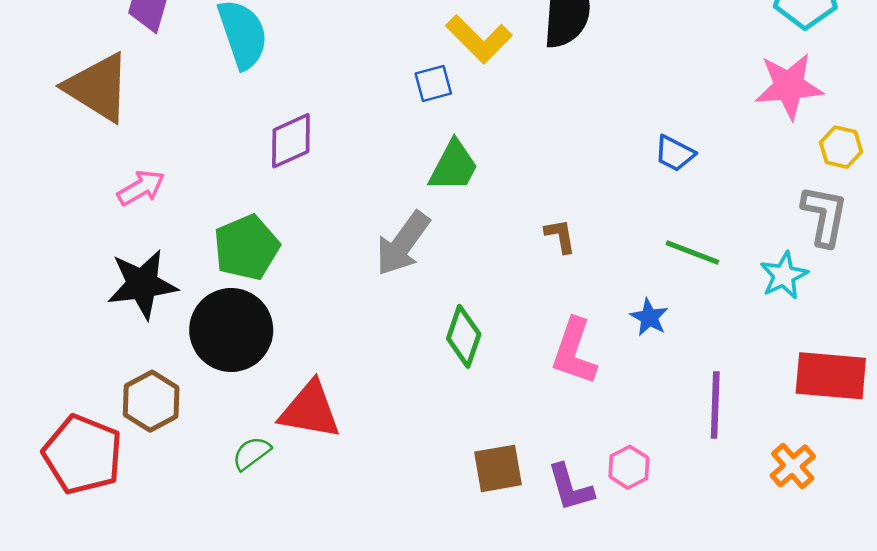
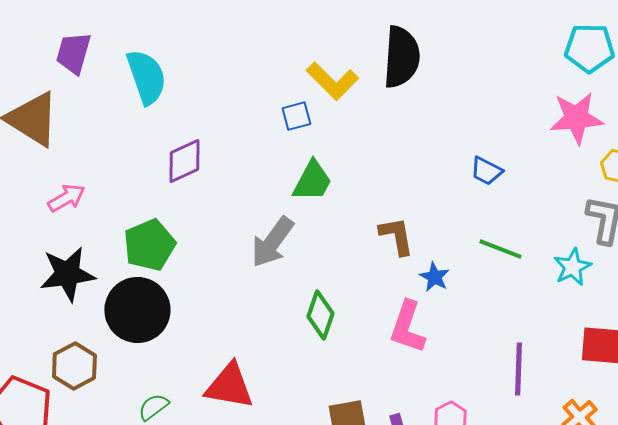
brown L-shape: (560, 236) -> (396, 236), size x1.4
blue star: (649, 317) -> (434, 277), moved
red triangle: (310, 410) -> (229, 386), moved

